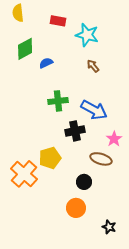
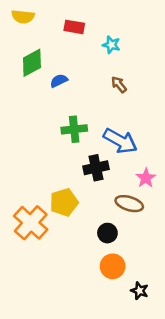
yellow semicircle: (18, 13) -> (23, 17), turned -78
cyan star: (87, 35) -> (111, 45), size x0.6
orange circle: (76, 208) -> (113, 266), moved

